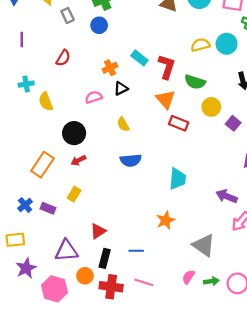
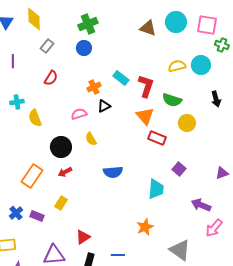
gray rectangle: (68, 15) -> (47, 46), moved, turned 64
purple square: (233, 123) -> (179, 169), moved
yellow semicircle: (123, 124) -> (91, 139), moved

